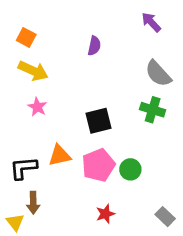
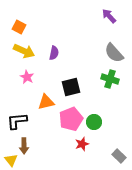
purple semicircle: (94, 46) -> (54, 53), moved
orange triangle: (60, 156) -> (46, 102), moved
red star: (105, 214) -> (82, 144), moved

